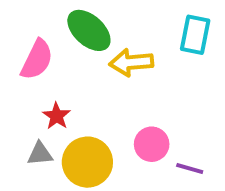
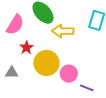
red star: (56, 116) -> (26, 48), moved
yellow circle: (87, 162) -> (46, 63), moved

